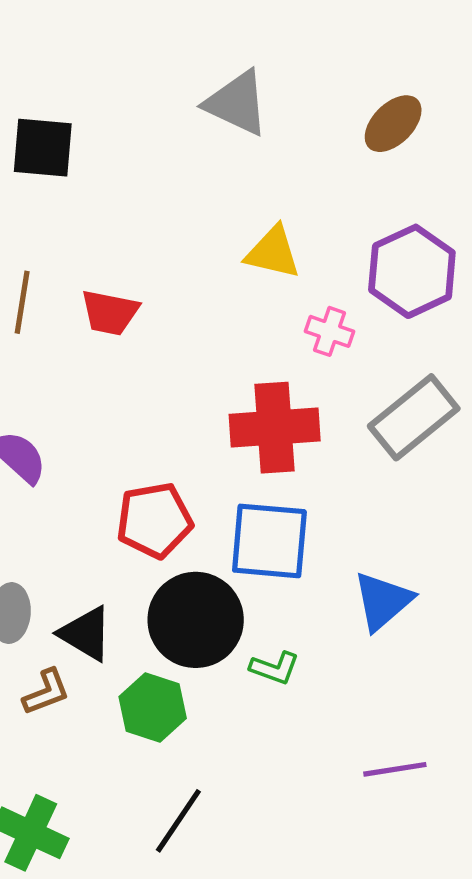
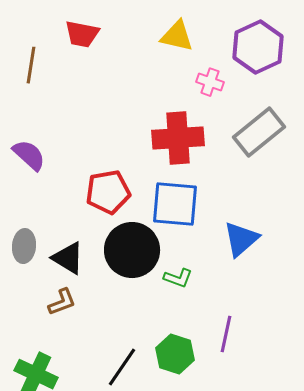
red trapezoid: (110, 313) -> (82, 34), moved
brown L-shape: (46, 692) -> (62, 302), moved
green hexagon: (153, 707) -> (175, 354), moved
purple line: (395, 769) -> (226, 334), moved, turned -69

